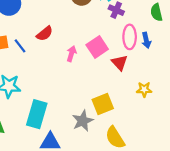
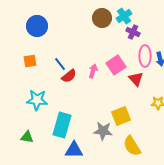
red semicircle: (45, 34) -> (69, 76), moved
blue line: (20, 46) -> (60, 64), moved
gray star: (83, 121) -> (103, 131), turned 30

